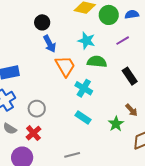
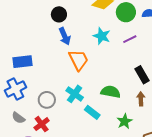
purple line: (123, 41) -> (130, 39), moved
green semicircle: (97, 62) -> (111, 92), moved
cyan cross: (84, 88) -> (75, 94), moved
brown arrow: (131, 110) -> (141, 99), moved, turned -144

